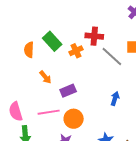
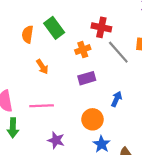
orange cross: (76, 51) -> (83, 50), moved
purple rectangle: (68, 91) -> (87, 78), moved
orange circle: (74, 119) -> (92, 119), moved

